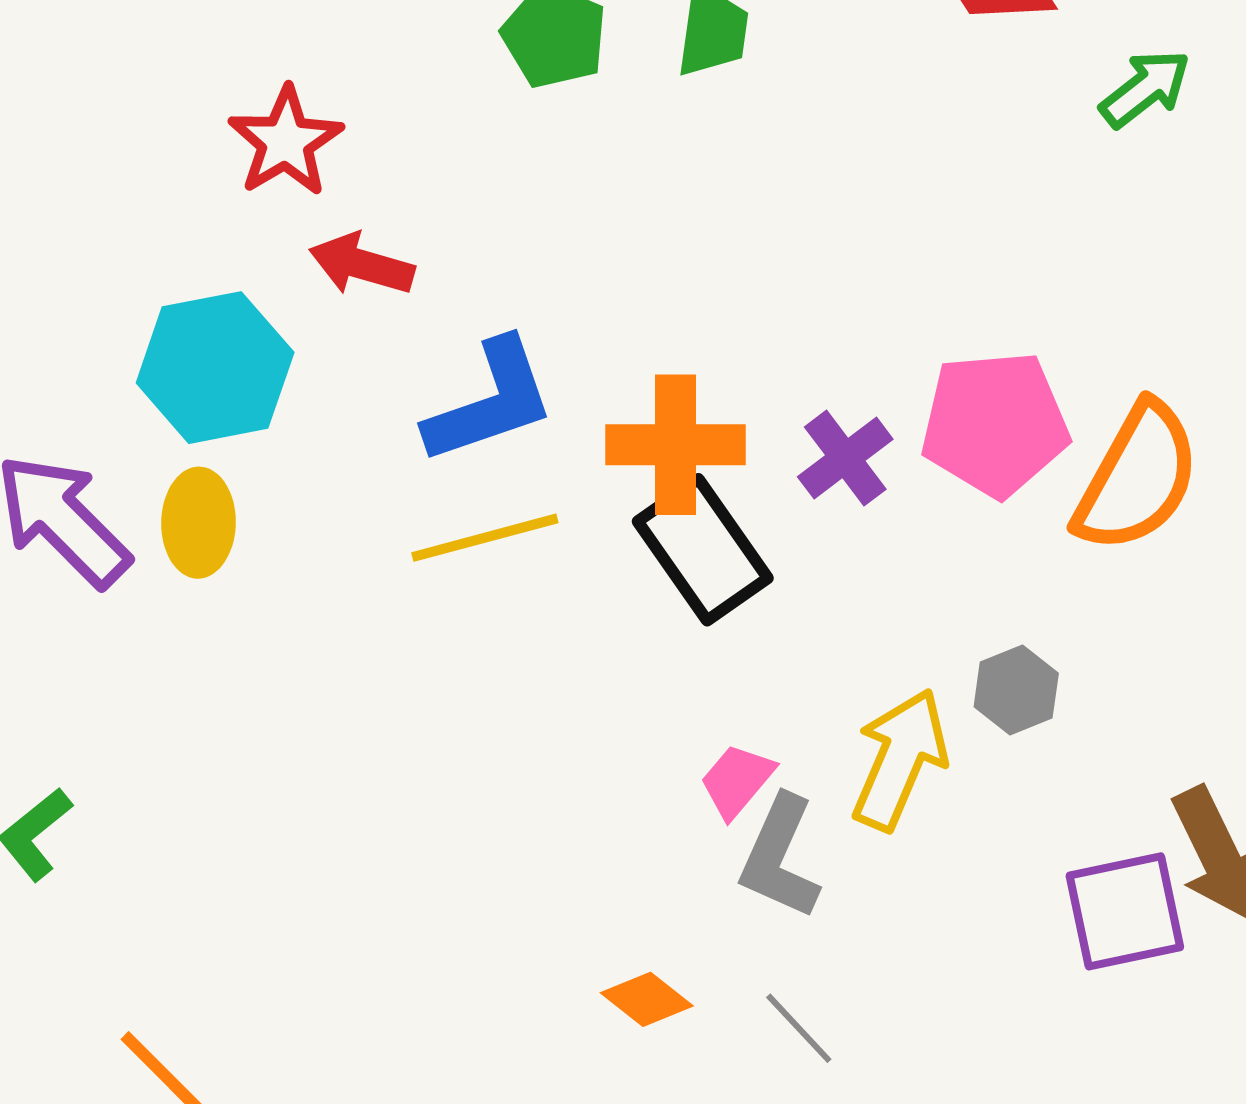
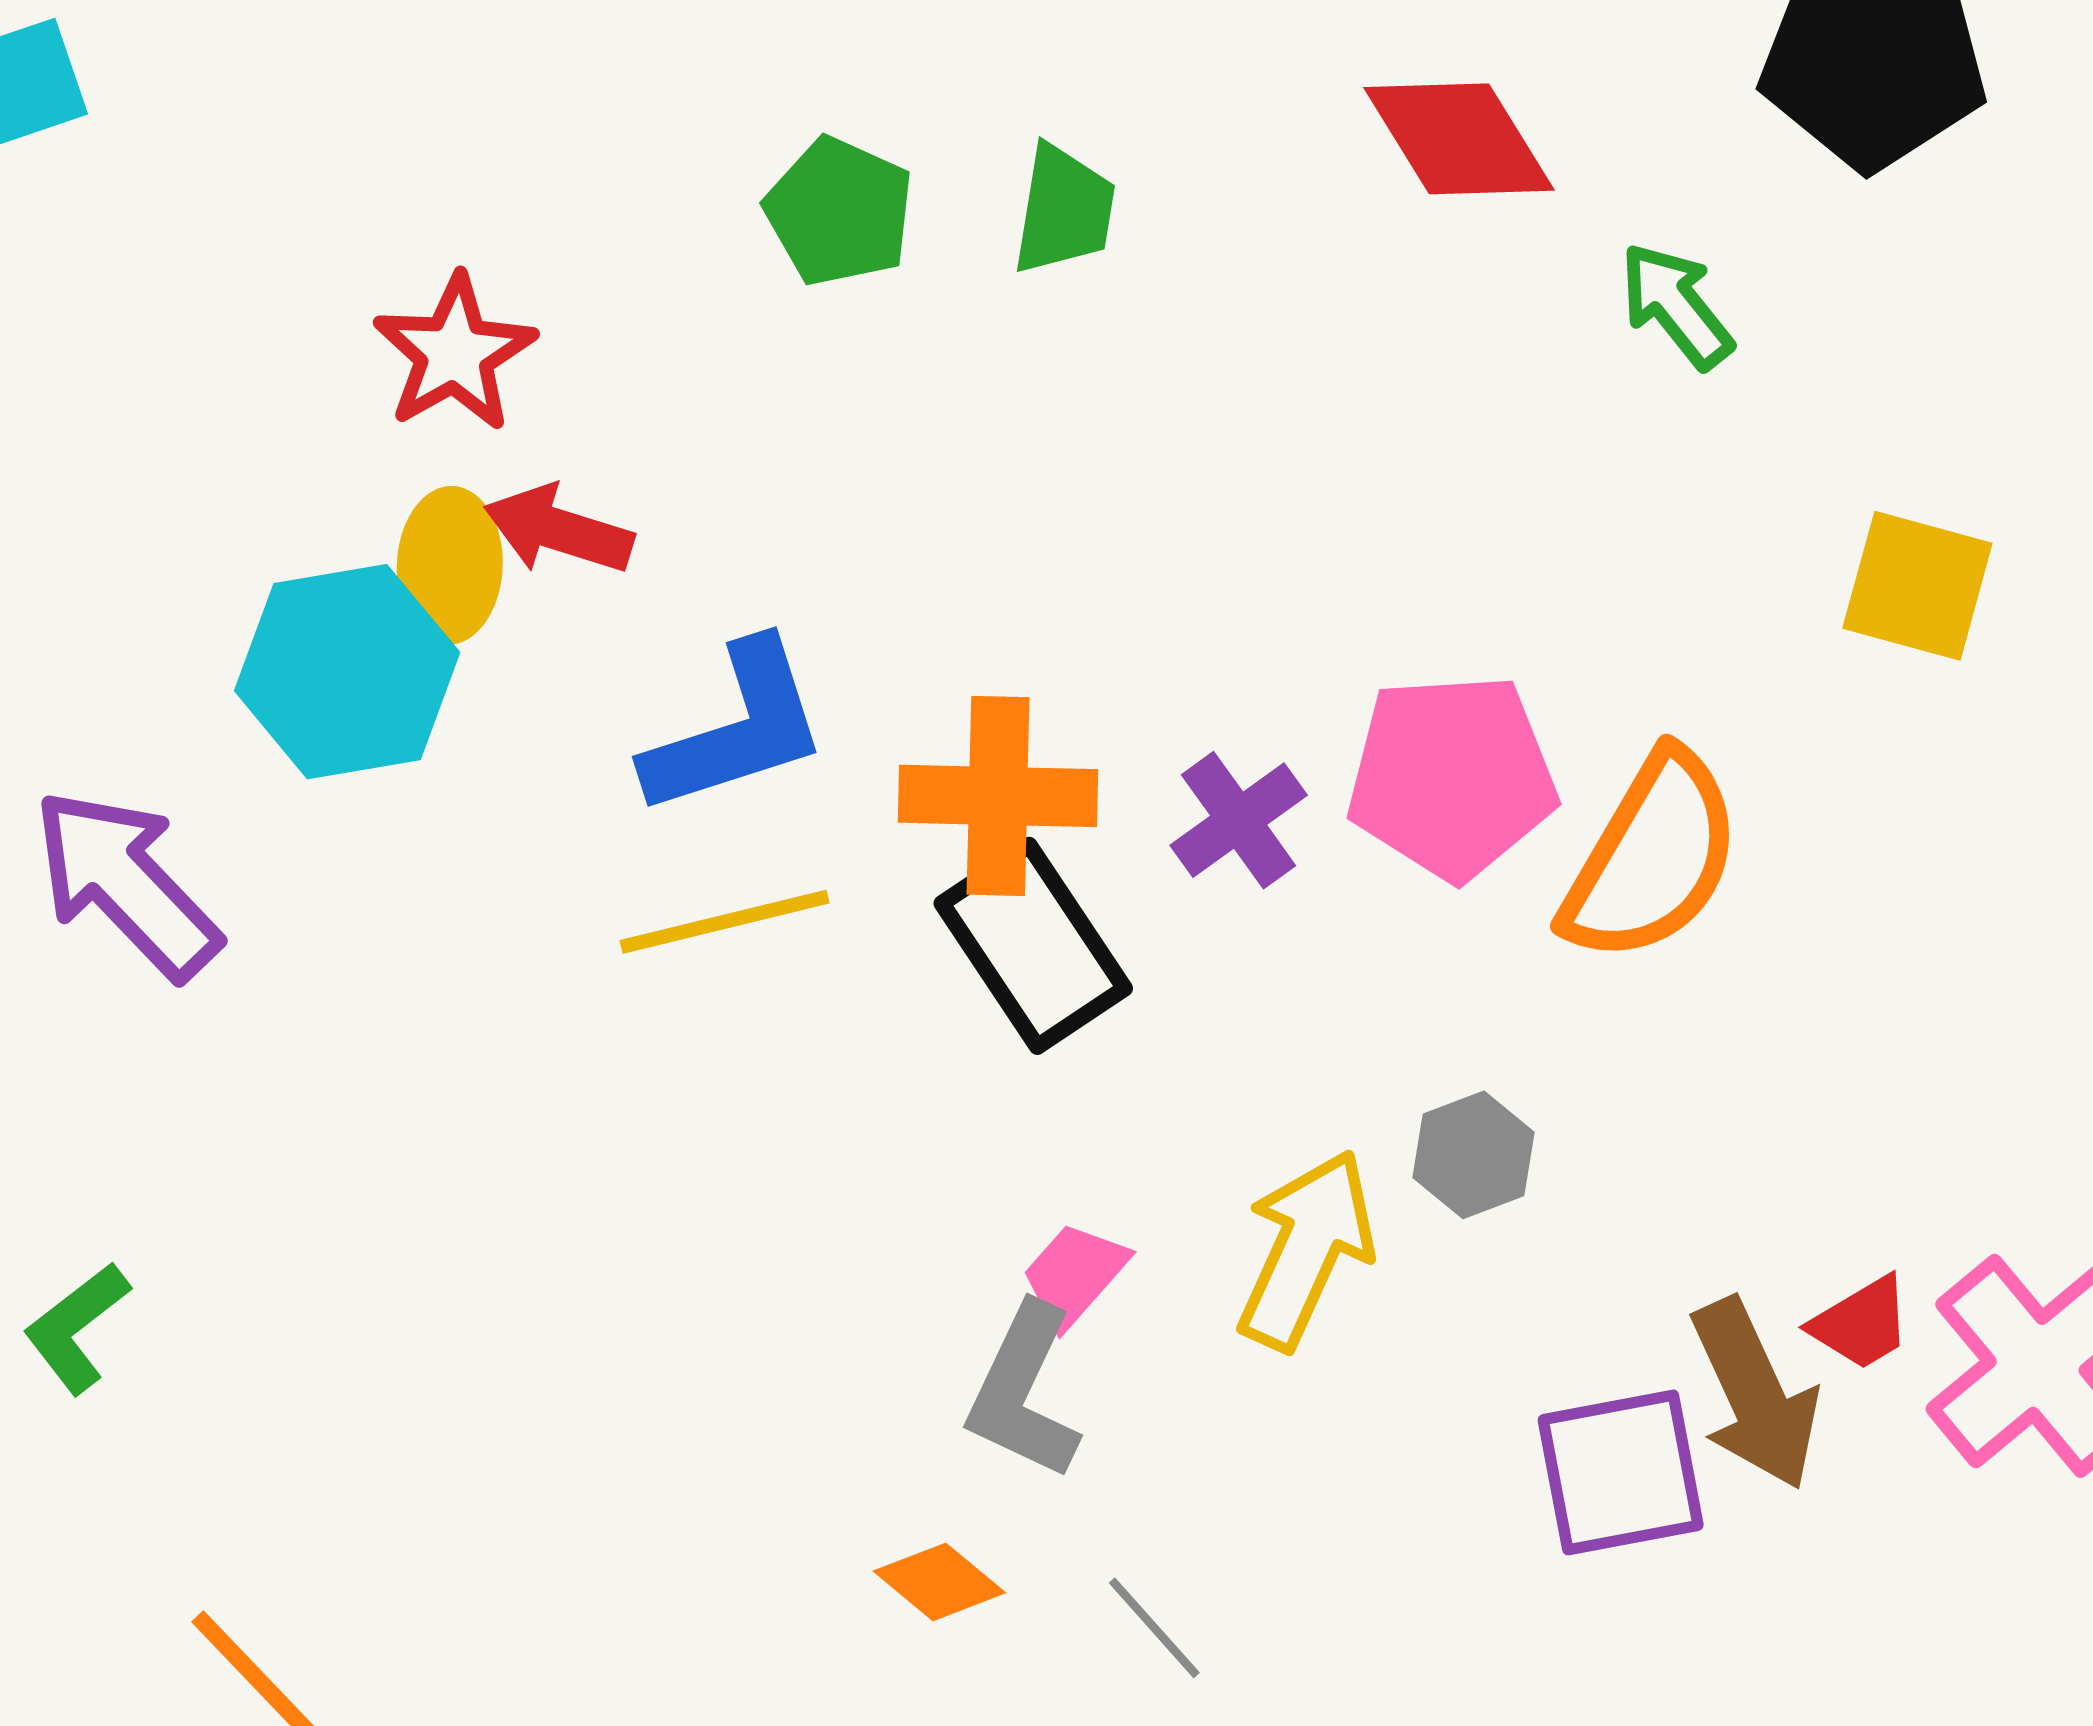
green arrow: (1145, 88) -> (1676, 305), turned -92
yellow ellipse: (198, 523) -> (450, 565), moved
gray L-shape: (780, 857) -> (1024, 1392), moved

